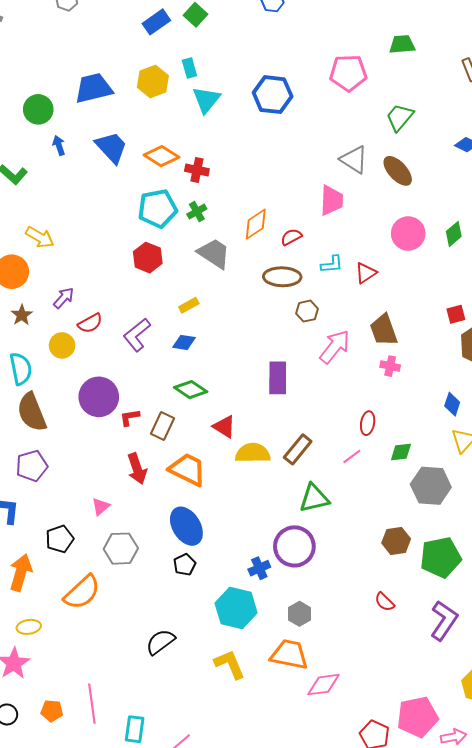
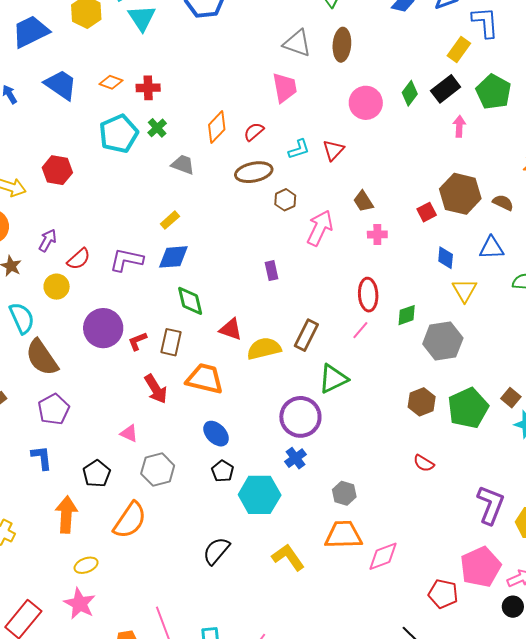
orange diamond: (161, 156) -> (111, 82), size x0.7
brown ellipse: (398, 171) -> (342, 45), turned 60
gray trapezoid: (214, 253) -> (183, 165), size x0.7
red hexagon: (148, 258) -> (57, 170), moved
red square: (456, 314) -> (427, 212), moved
brown trapezoid: (384, 330) -> (363, 201), size x0.7
purple L-shape: (137, 335) -> (126, 260), turned 64
blue diamond: (184, 342) -> (173, 257), size x1.4
purple rectangle: (278, 378) -> (272, 271), size x0.6
green diamond: (191, 390) -> (190, 301), turned 56
red ellipse: (368, 423) -> (368, 295), size x1.4
pink triangle: (101, 507) -> (129, 433), turned -42
blue ellipse: (186, 526) -> (216, 434), size x0.7
purple circle: (294, 546) -> (300, 417), moved
cyan hexagon: (236, 608) -> (260, 495), moved
purple L-shape: (444, 621) -> (491, 505), moved

